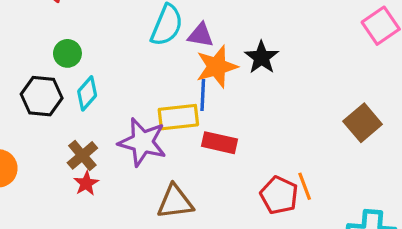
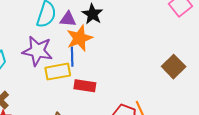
black star: (262, 57) -> (92, 14), moved
purple star: (142, 142) -> (37, 51), moved

